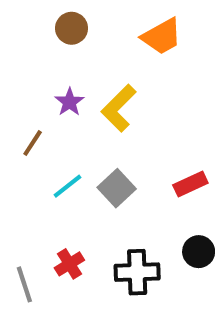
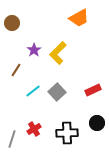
brown circle: (72, 28) -> (12, 23), moved
gray line: (24, 284) -> (12, 139), turned 36

